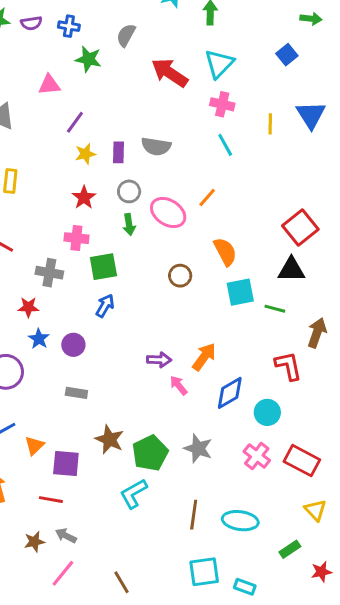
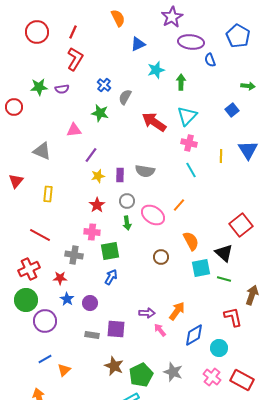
blue cross: (69, 26) -> (104, 85), moved, turned 32
black triangle: (291, 270) -> (224, 253), moved, turned 42
purple square: (66, 464) -> (116, 329), moved

